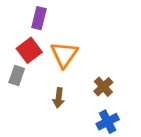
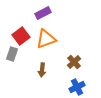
purple rectangle: (39, 18) -> (43, 13), moved, turned 49
orange triangle: (64, 55) -> (46, 39), turned 35

